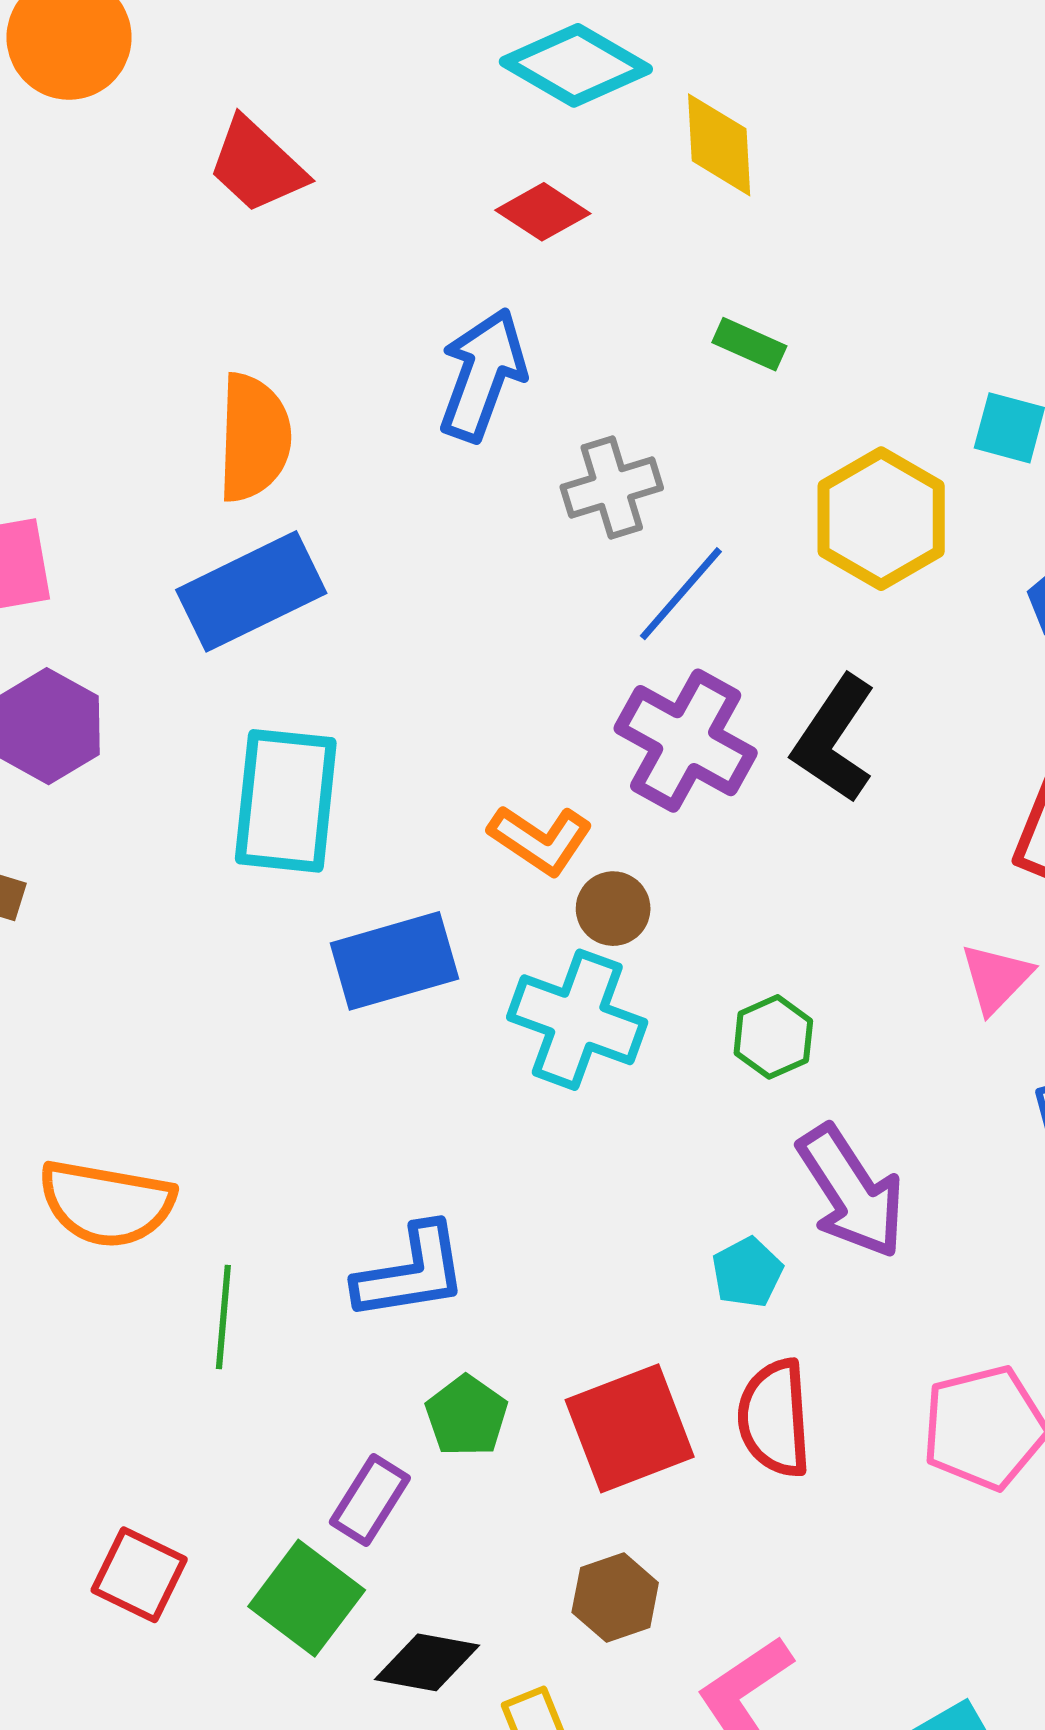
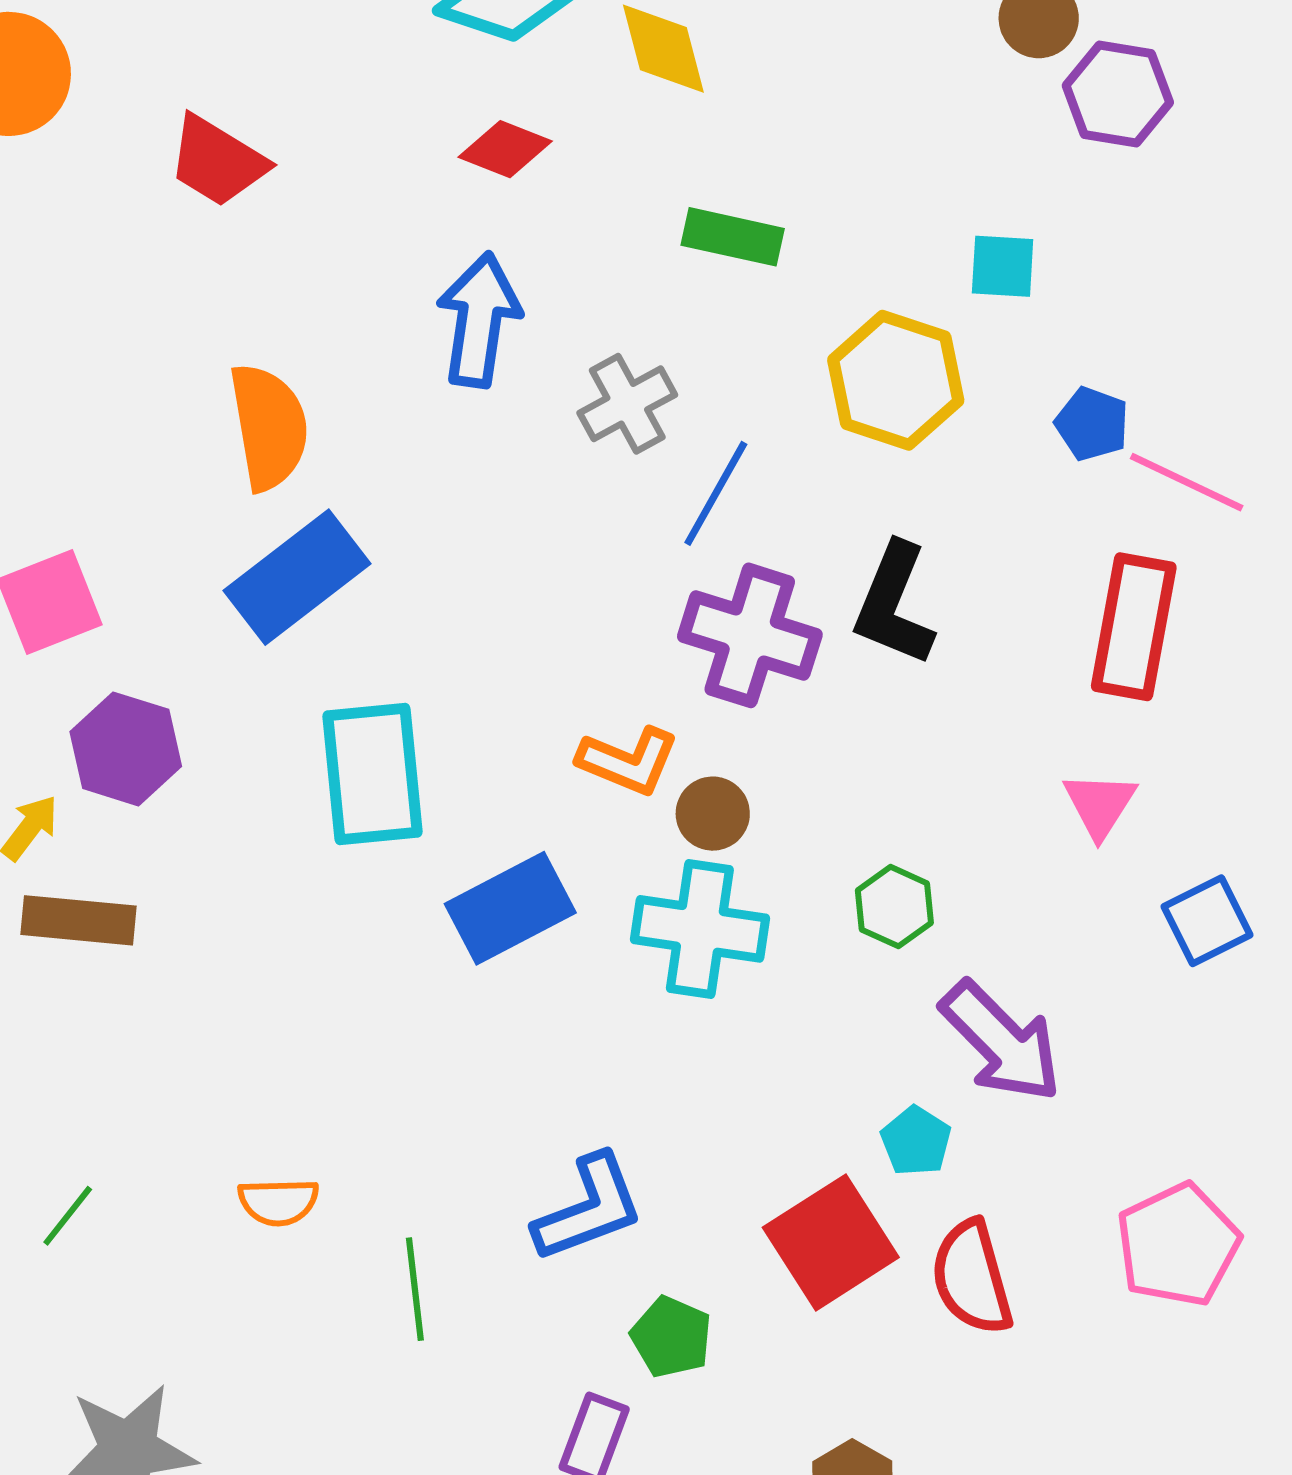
green rectangle: (749, 344) -> (733, 237), size x1.4
orange semicircle: (107, 1203) -> (278, 1202), size x0.6
red square: (630, 1428) -> (831, 1242), moved

